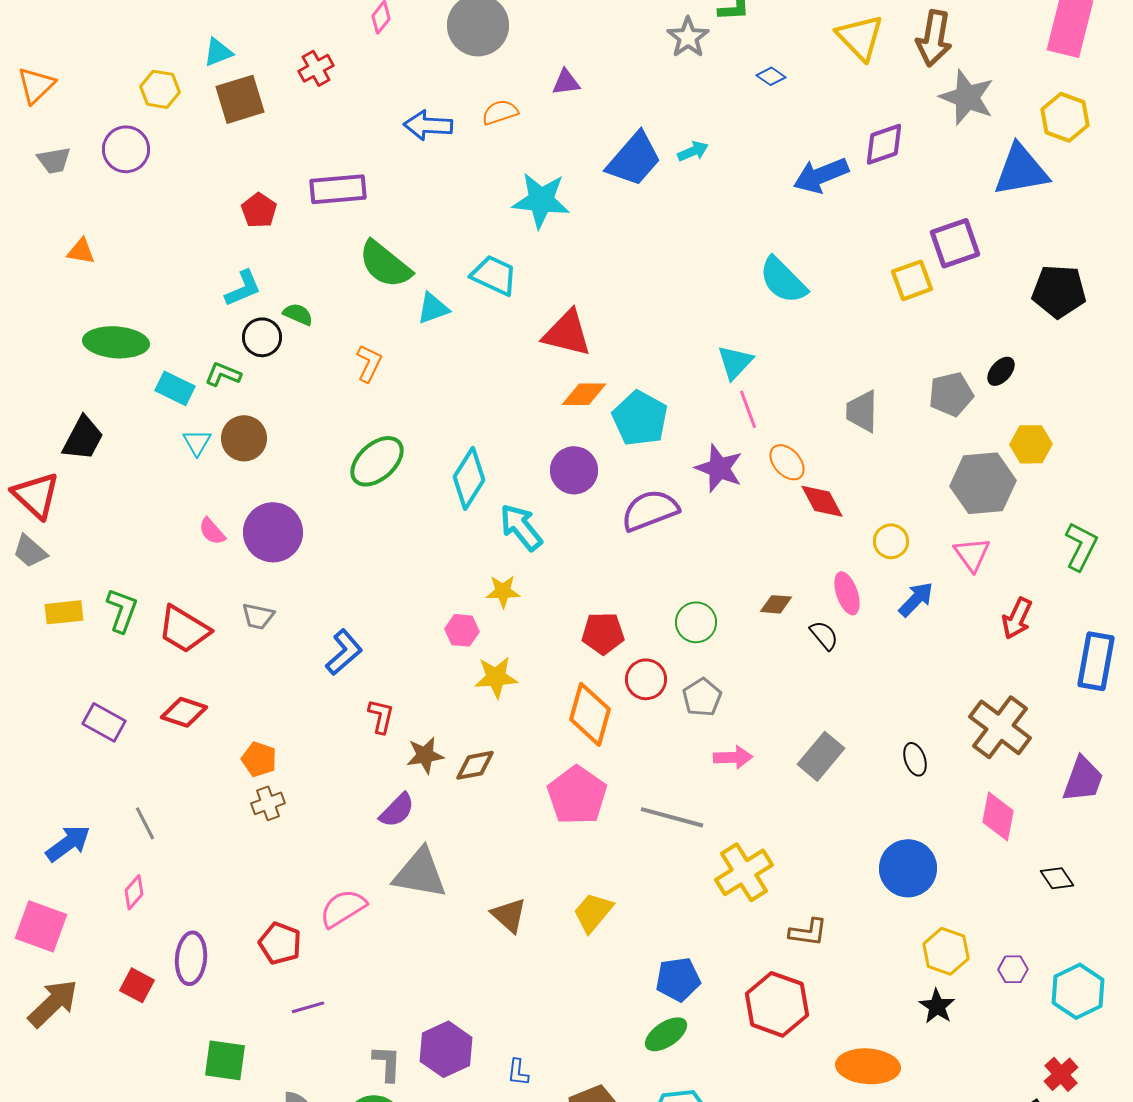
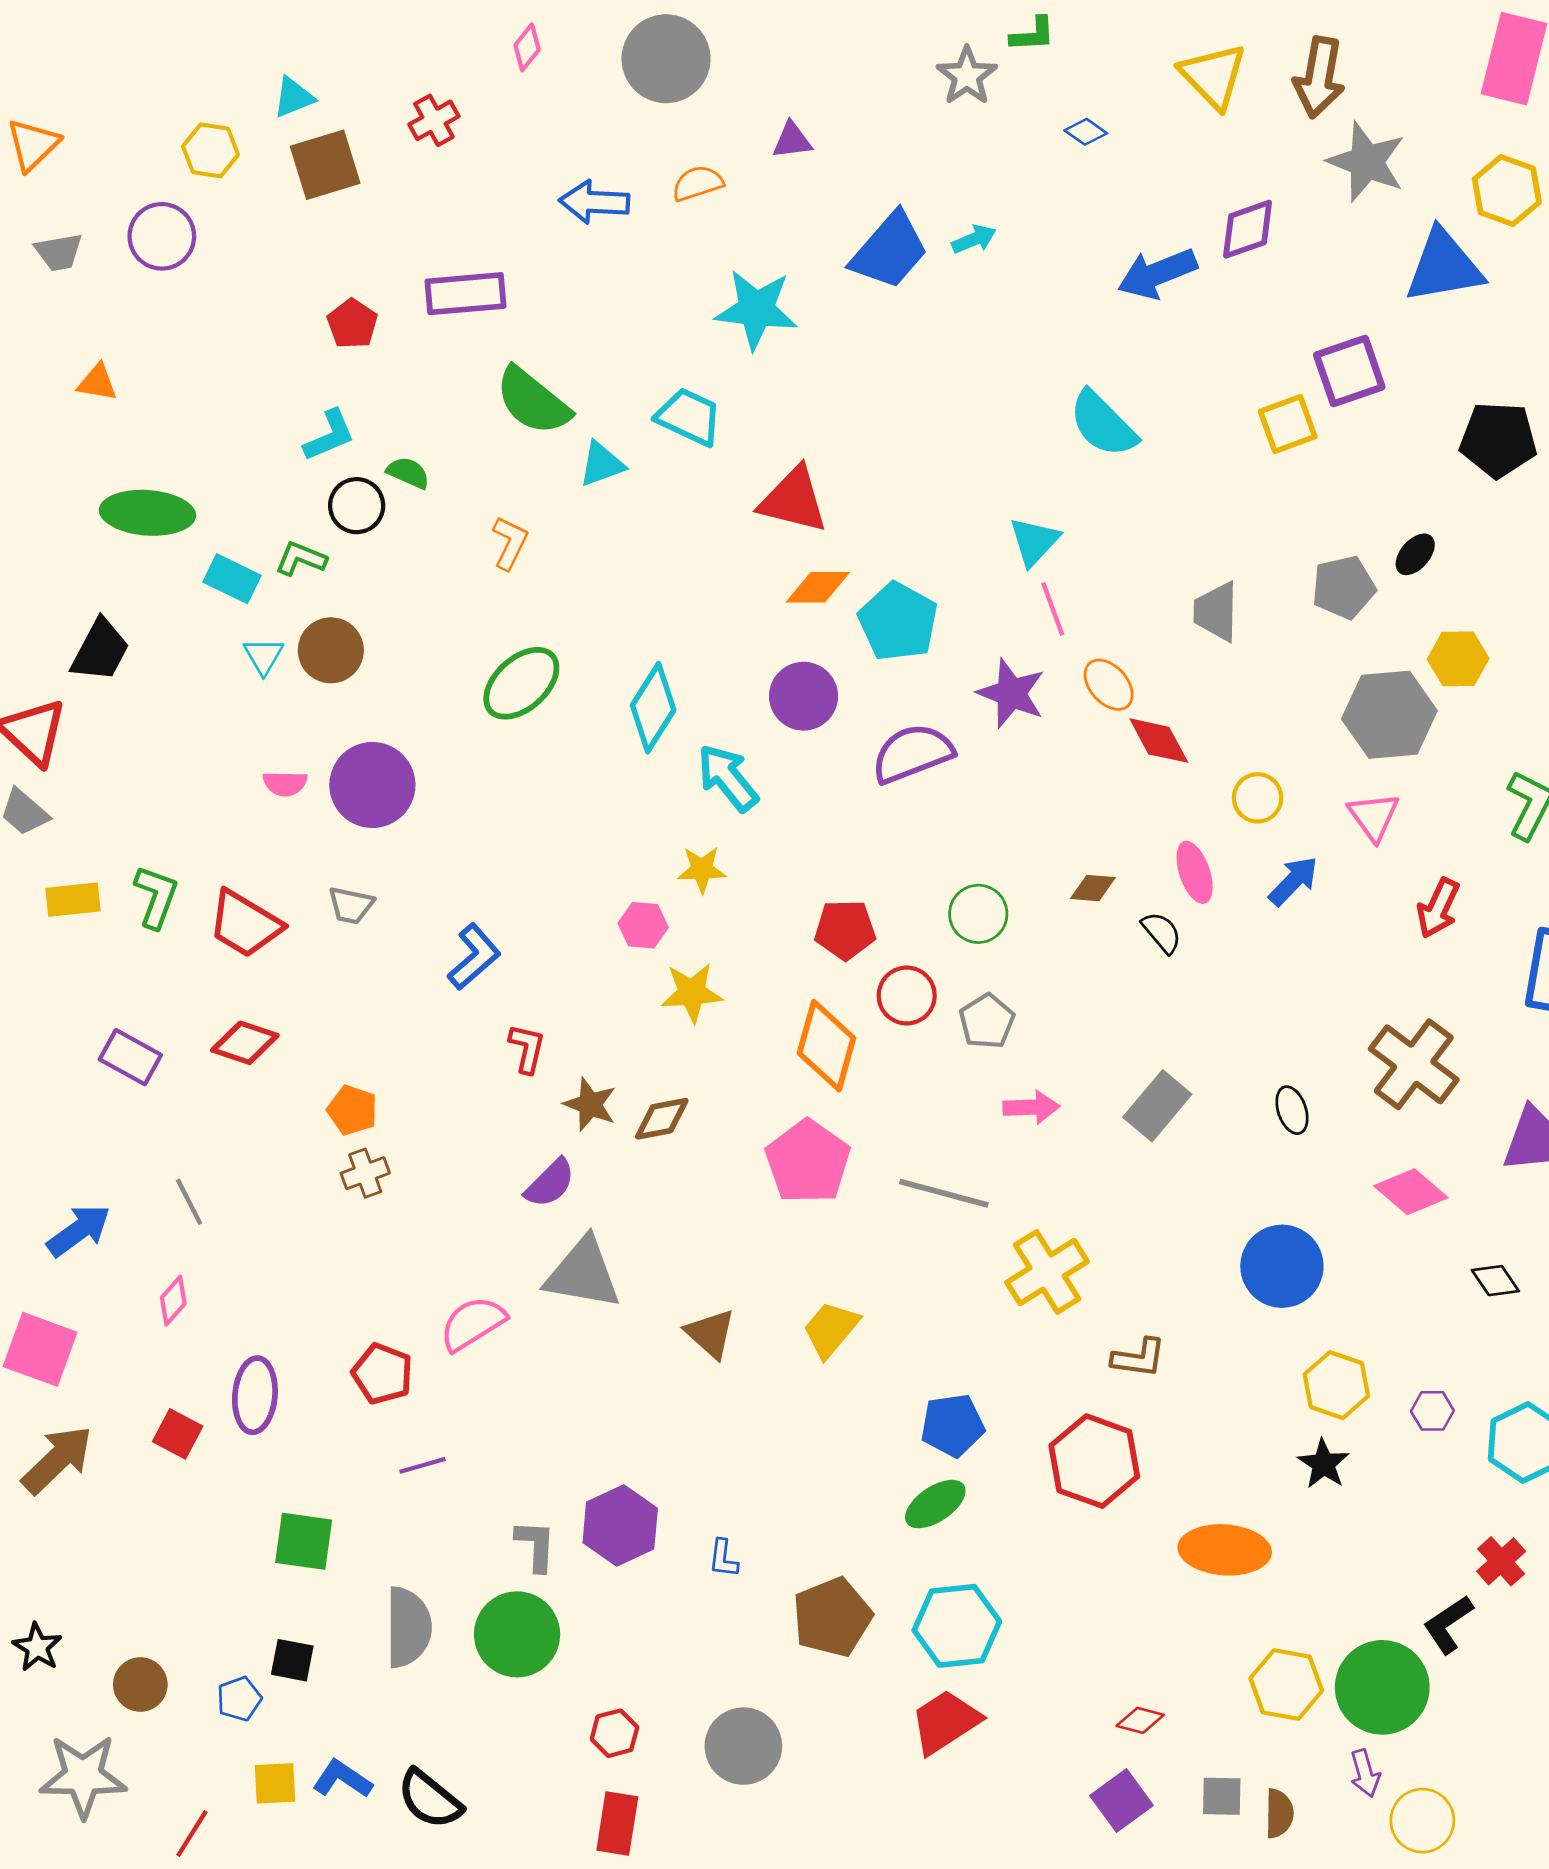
pink semicircle: (212, 531) -> (285, 784), turned -48
brown star: (425, 755) -> (590, 1104), turned 30
pink diamond: (998, 816) -> (1411, 1192), turned -60

